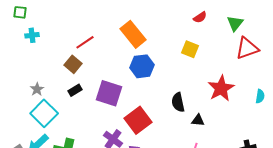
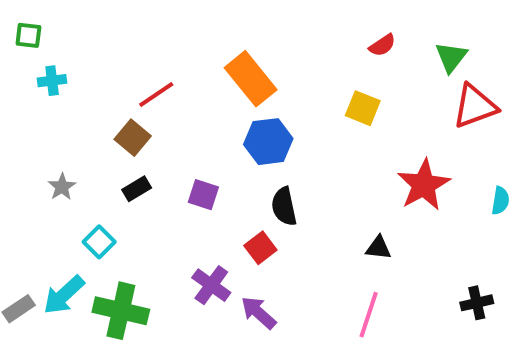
purple square: (109, 93) -> (203, 195), size x0.6
black semicircle: (178, 102) -> (284, 206), moved
cyan square: (44, 113) -> (99, 242), moved, size x0.6
red square: (138, 120) -> (260, 248), size x0.6

